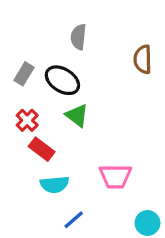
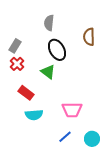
black ellipse: (62, 80) -> (57, 50), moved, turned 30
red cross: (27, 120) -> (17, 64), moved
blue line: (74, 220) -> (65, 137), moved

